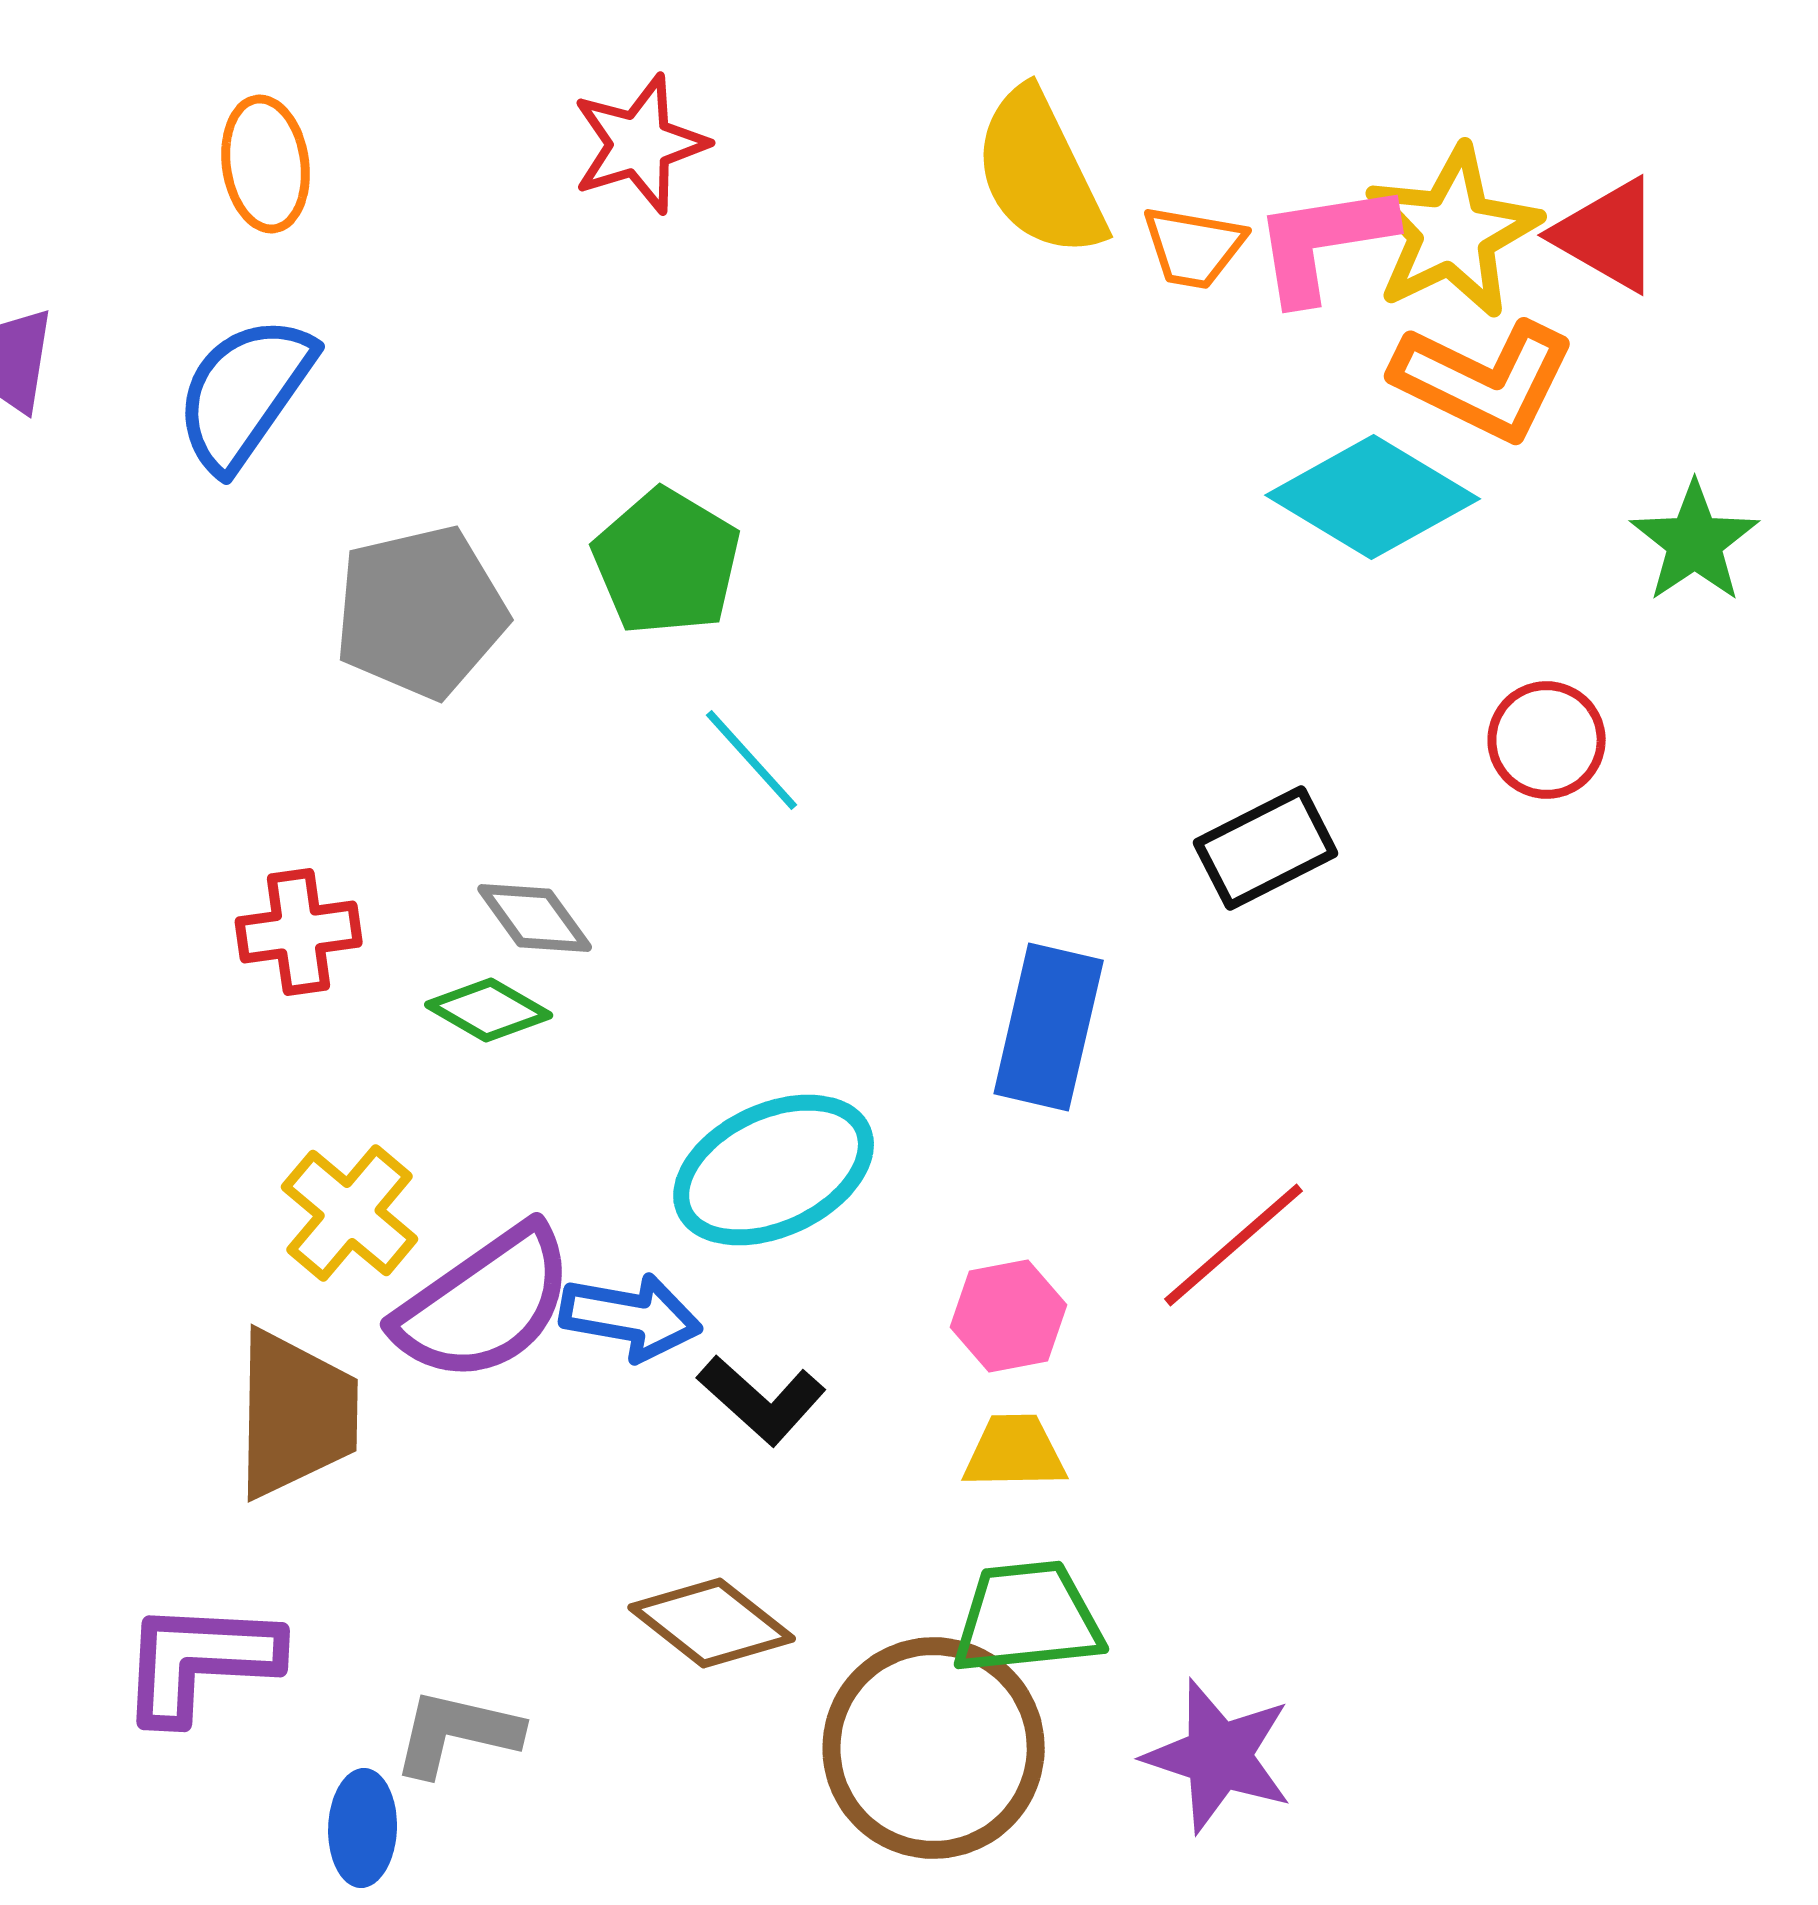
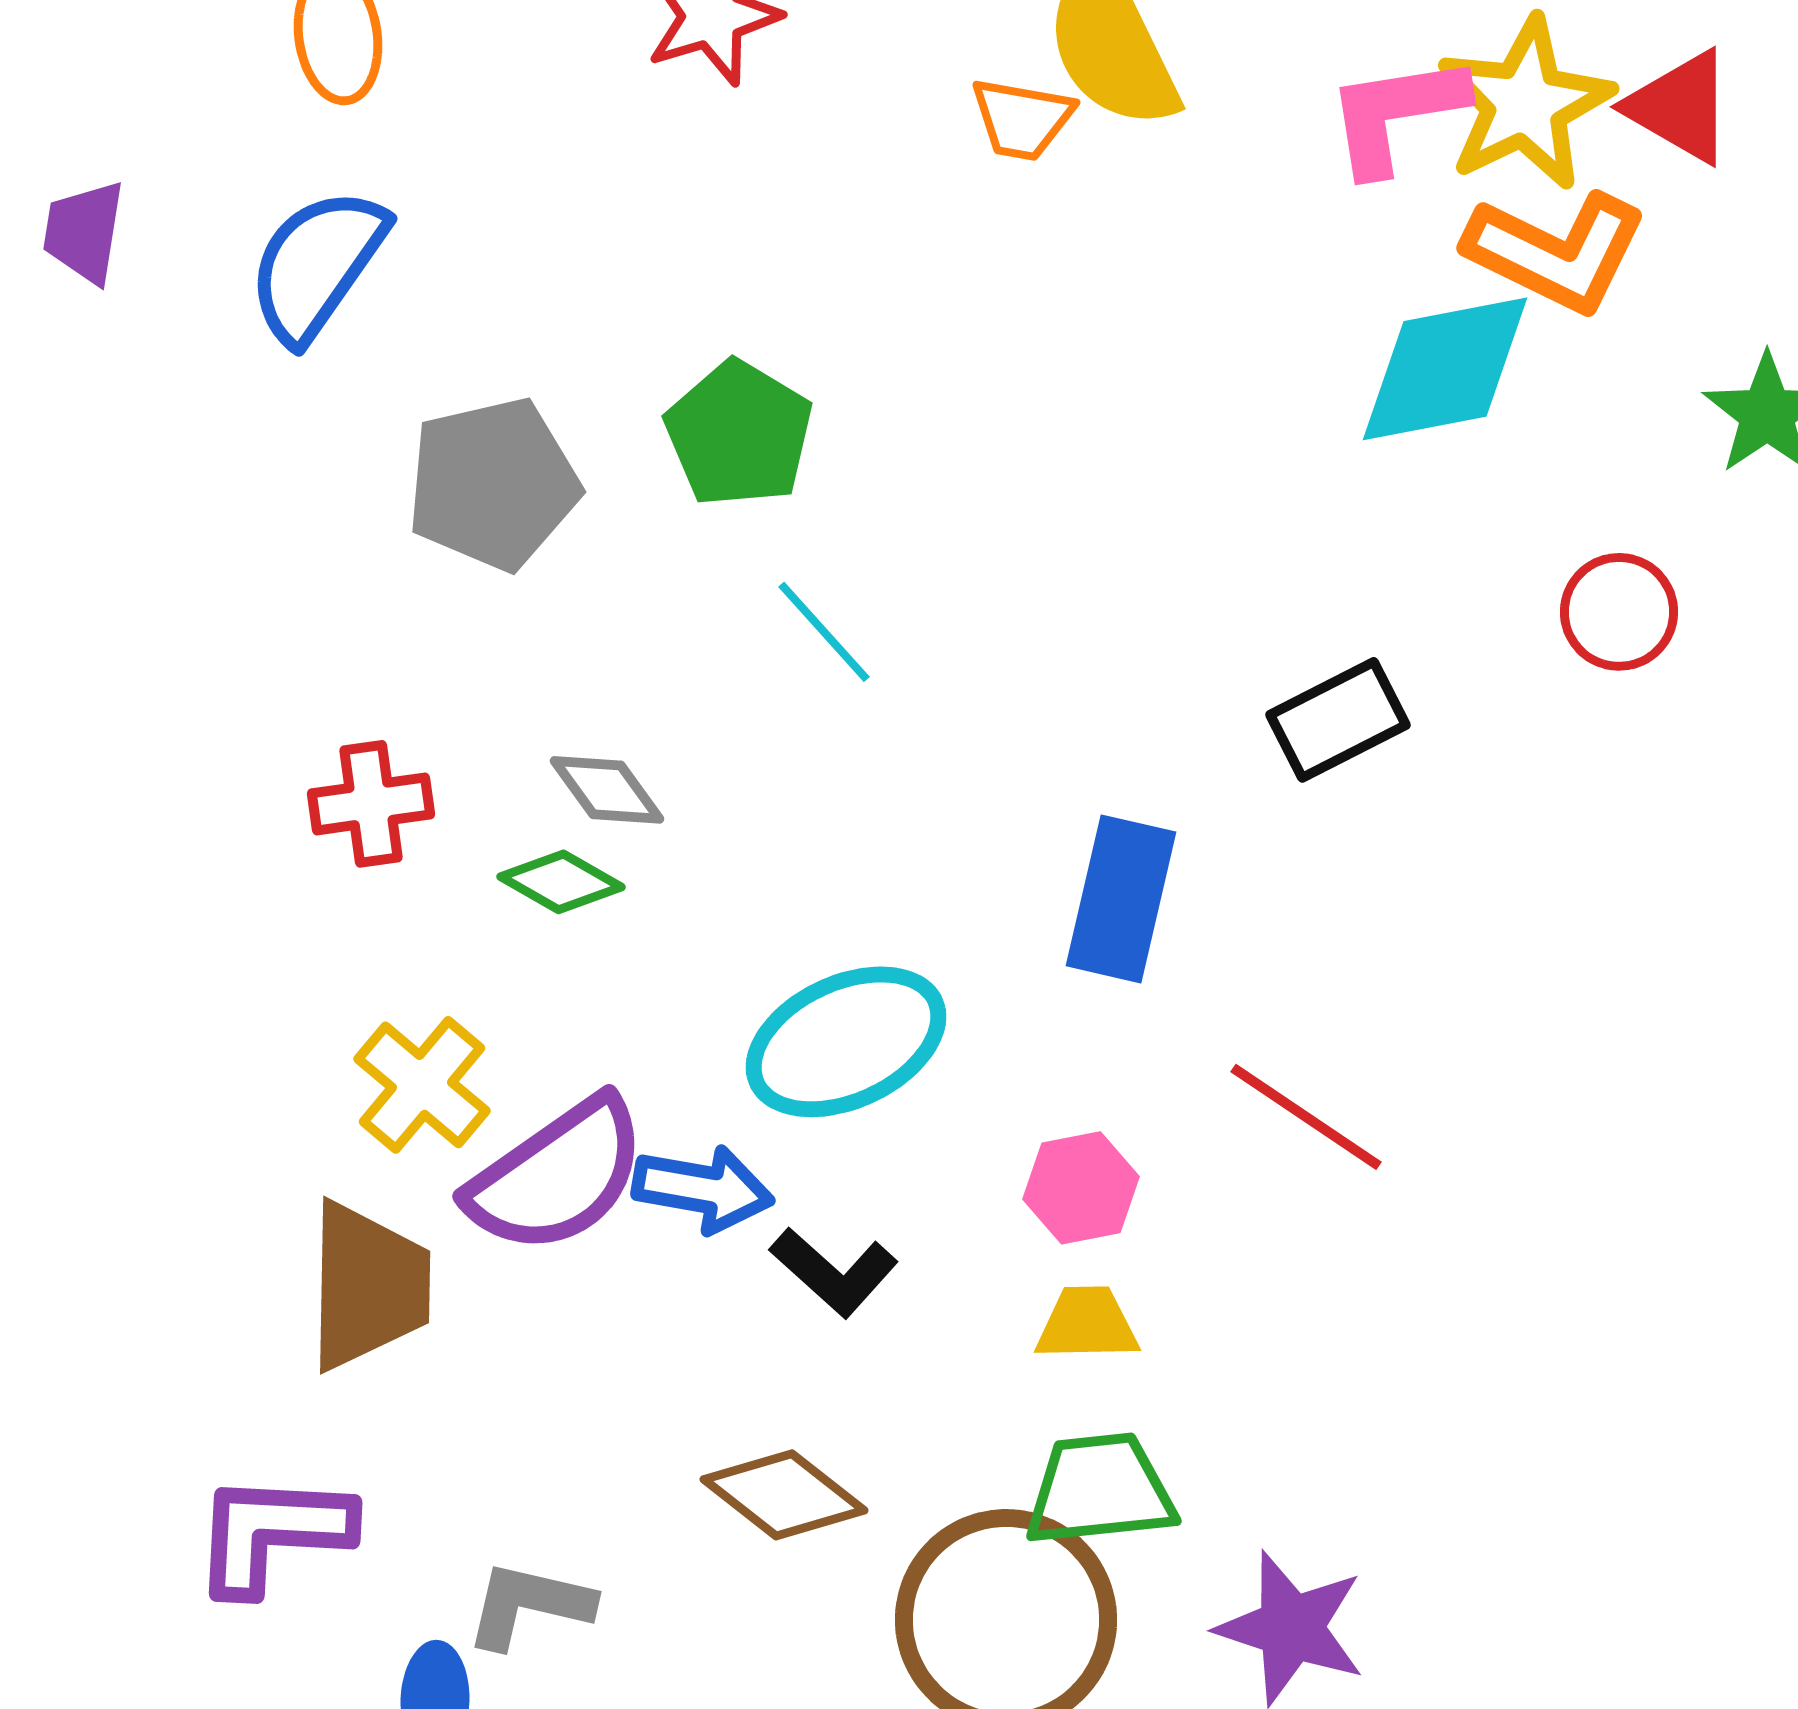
orange trapezoid: (1194, 247) -> (1022, 119), moved
cyan diamond: (1373, 497) -> (1445, 369), turned -42
red line: (1234, 1245) -> (1306, 1117), turned 75

